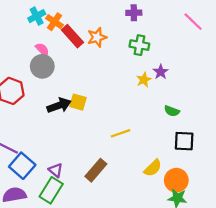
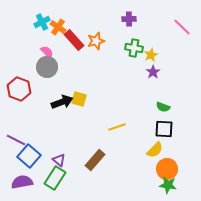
yellow star: (144, 80) -> (151, 55), moved
black square: (184, 141) -> (164, 129), moved
yellow semicircle: (153, 168) -> (155, 150), moved

